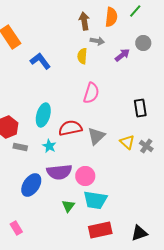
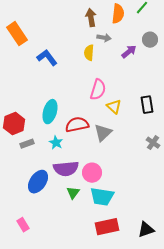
yellow triangle: (127, 142) -> (114, 107), moved
gray rectangle: (20, 147) -> (27, 144), turned -32
green triangle: (68, 206) -> (73, 193), moved

